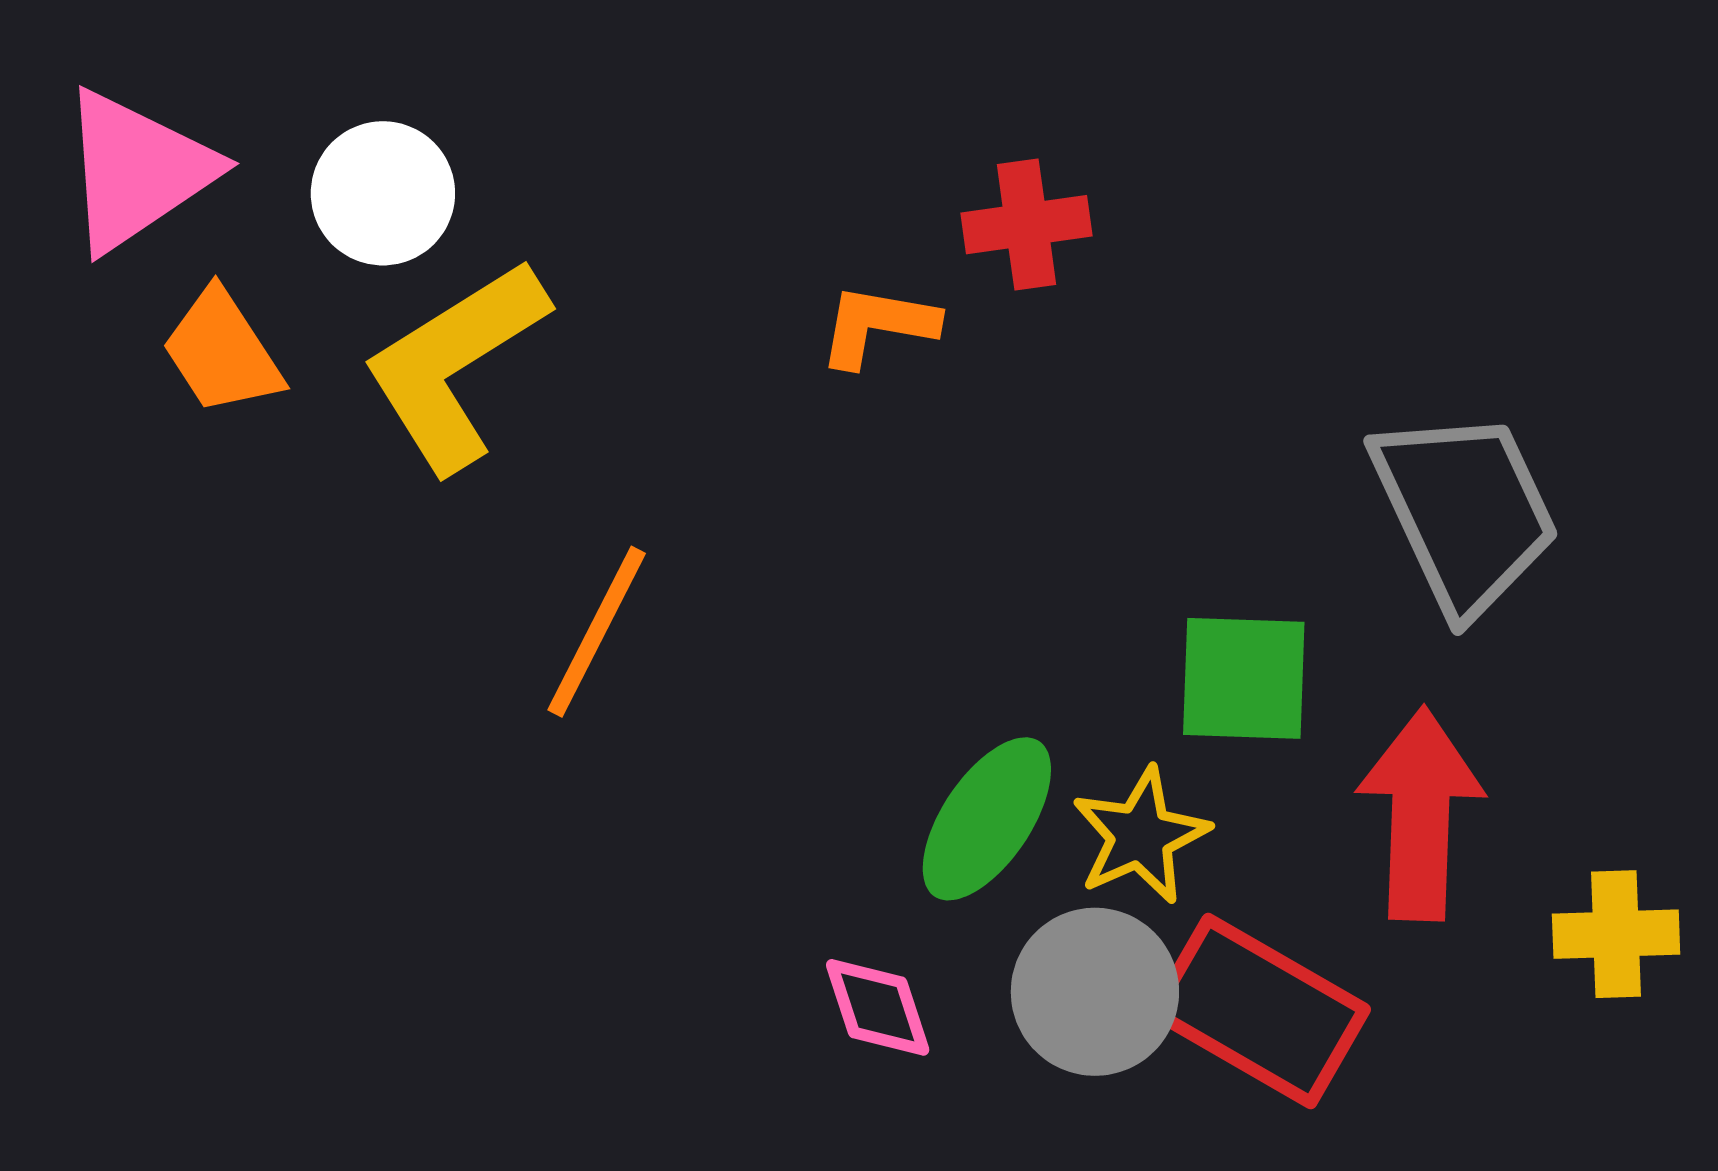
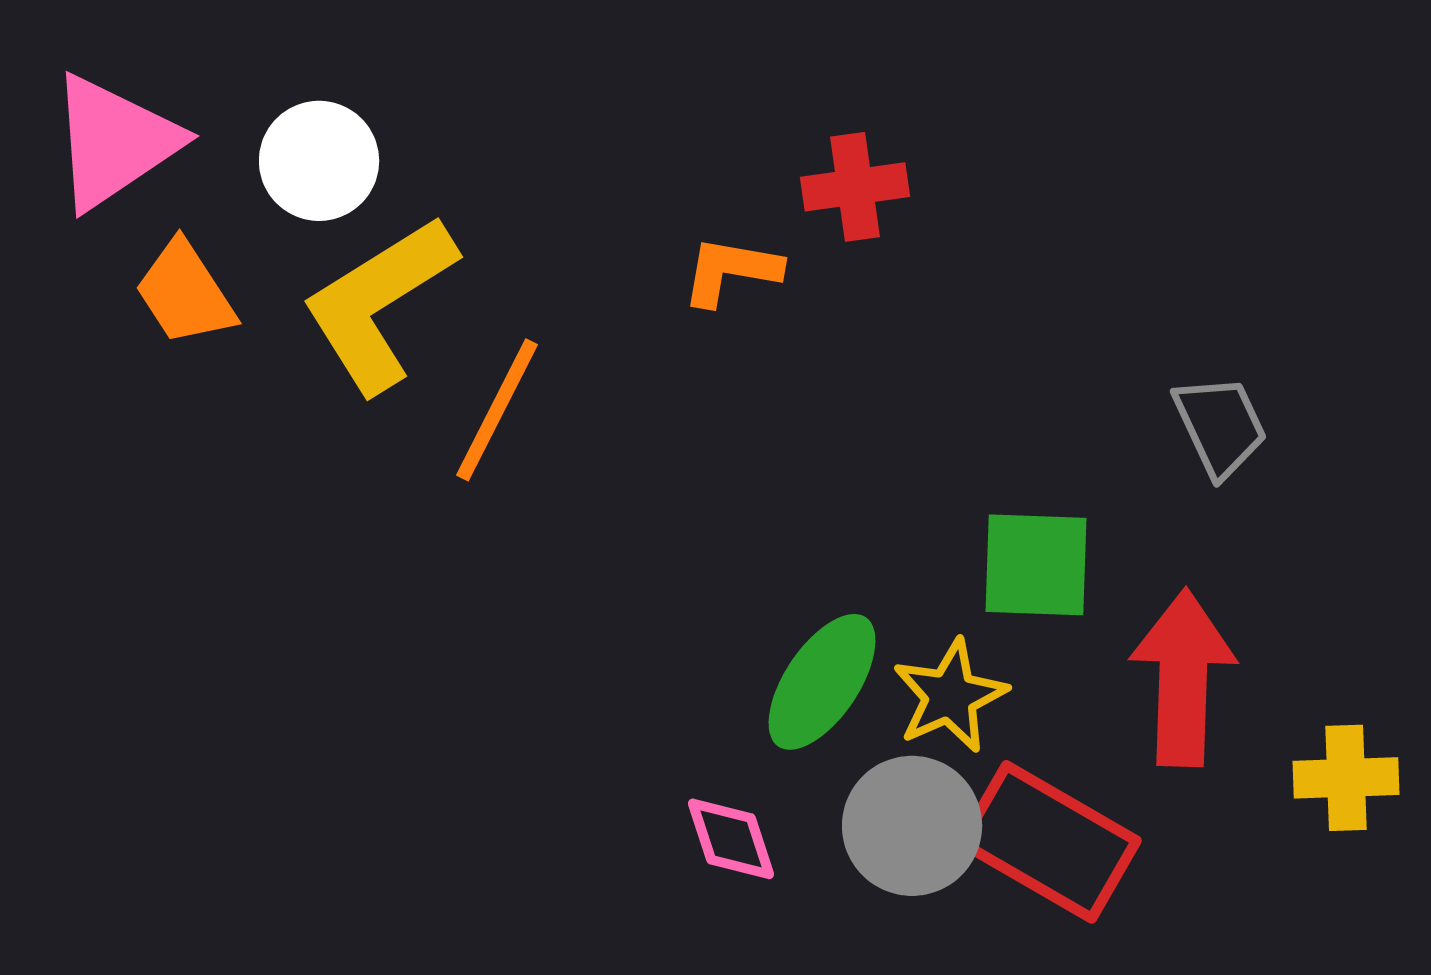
gray trapezoid: (1465, 512) -> (1220, 426), size x0.6
orange line: (597, 632) -> (497, 410), moved

